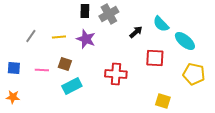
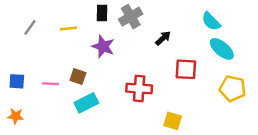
cyan semicircle: (161, 24) -> (211, 21), moved
gray line: (31, 36) -> (30, 27), moved
yellow line: (59, 37) -> (68, 29), moved
yellow square: (163, 101) -> (173, 121), moved

